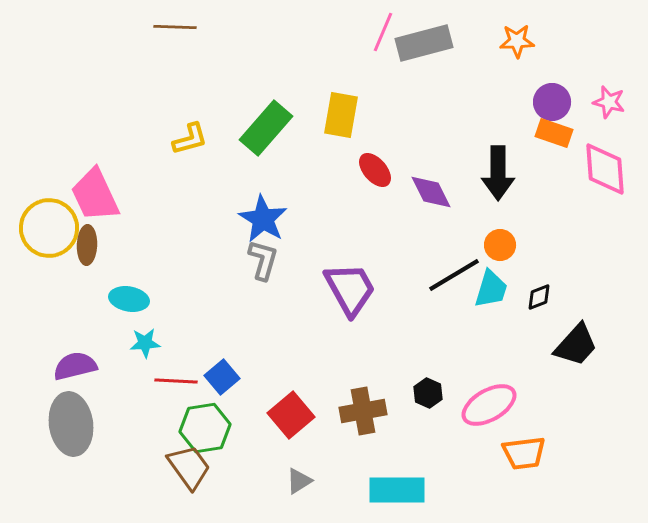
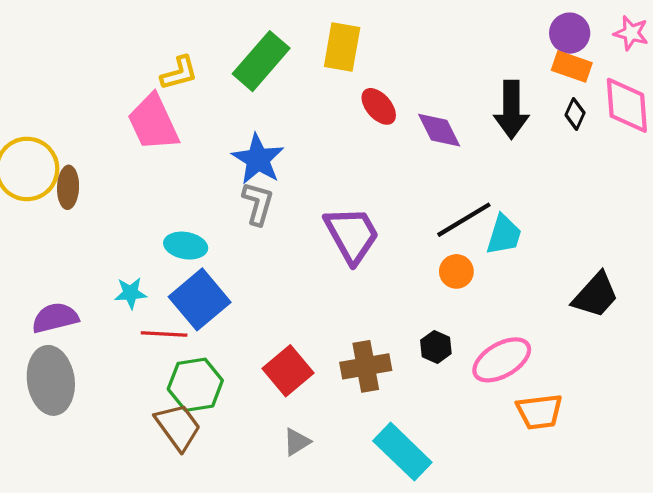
pink trapezoid: (95, 195) -> (153, 123), moved
orange circle: (500, 245) -> (456, 271), moved
black diamond: (539, 297) -> (575, 114), moved, turned -44
cyan ellipse: (129, 299) -> (186, 246), moved
blue square: (222, 377) -> (200, 299), moved, size x1.6
cyan rectangle: (397, 490) -> (402, 452), turned 44

